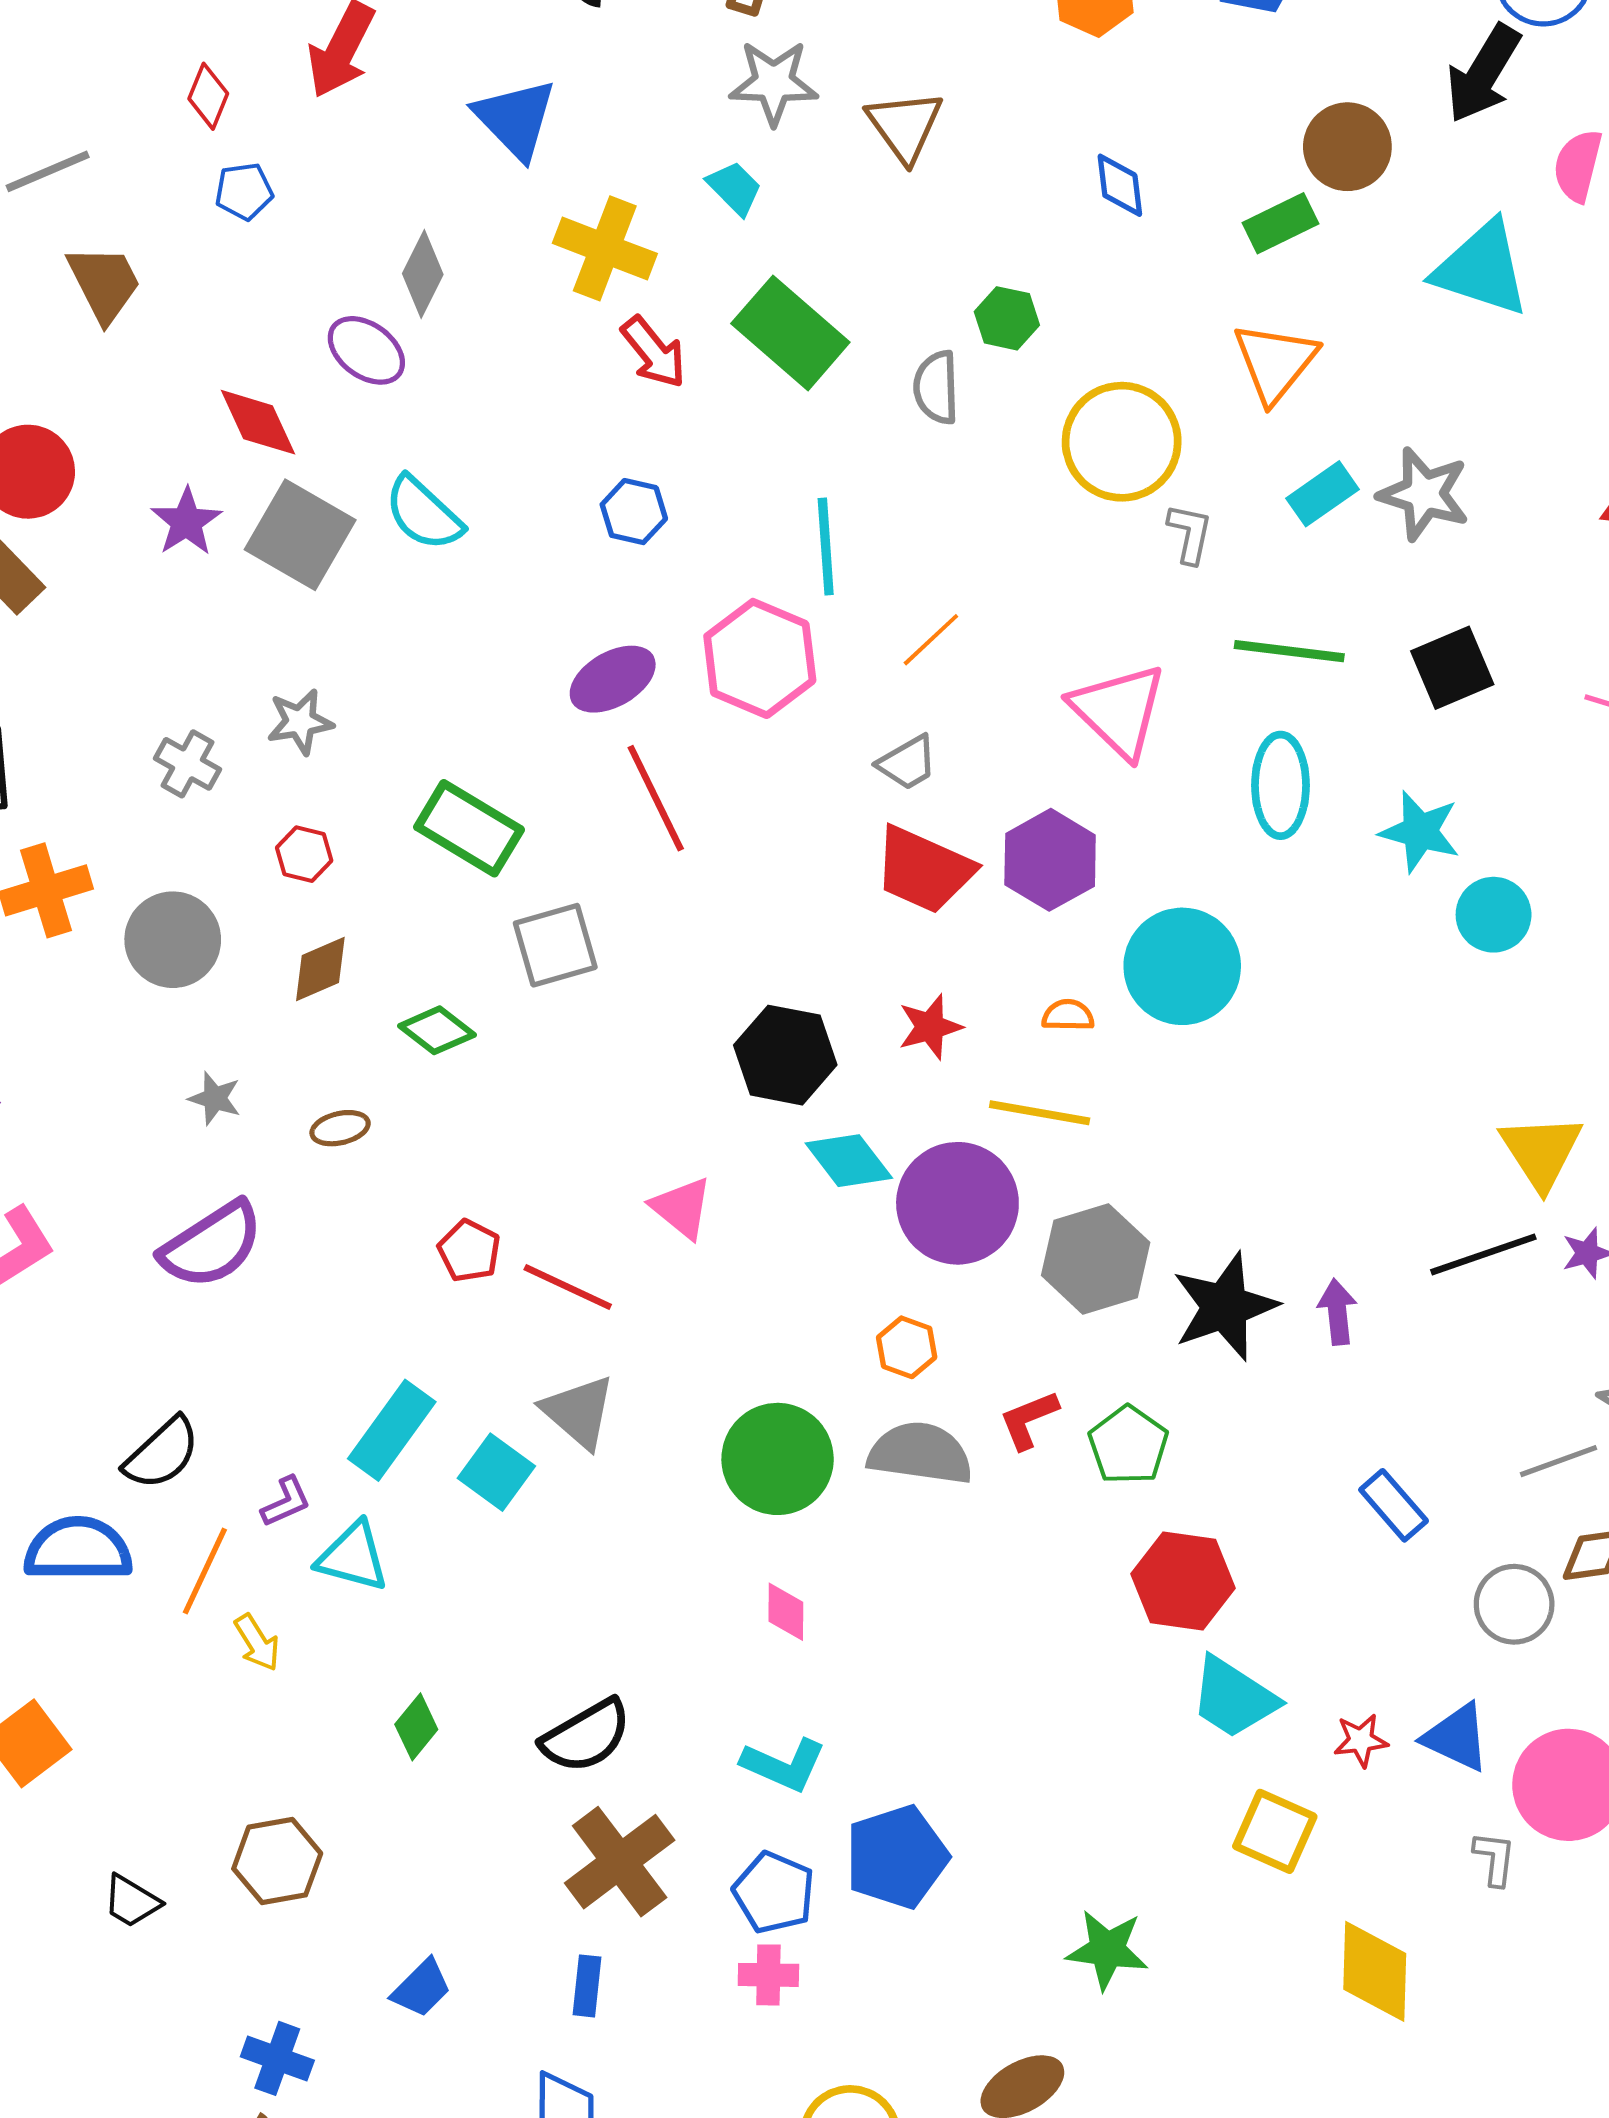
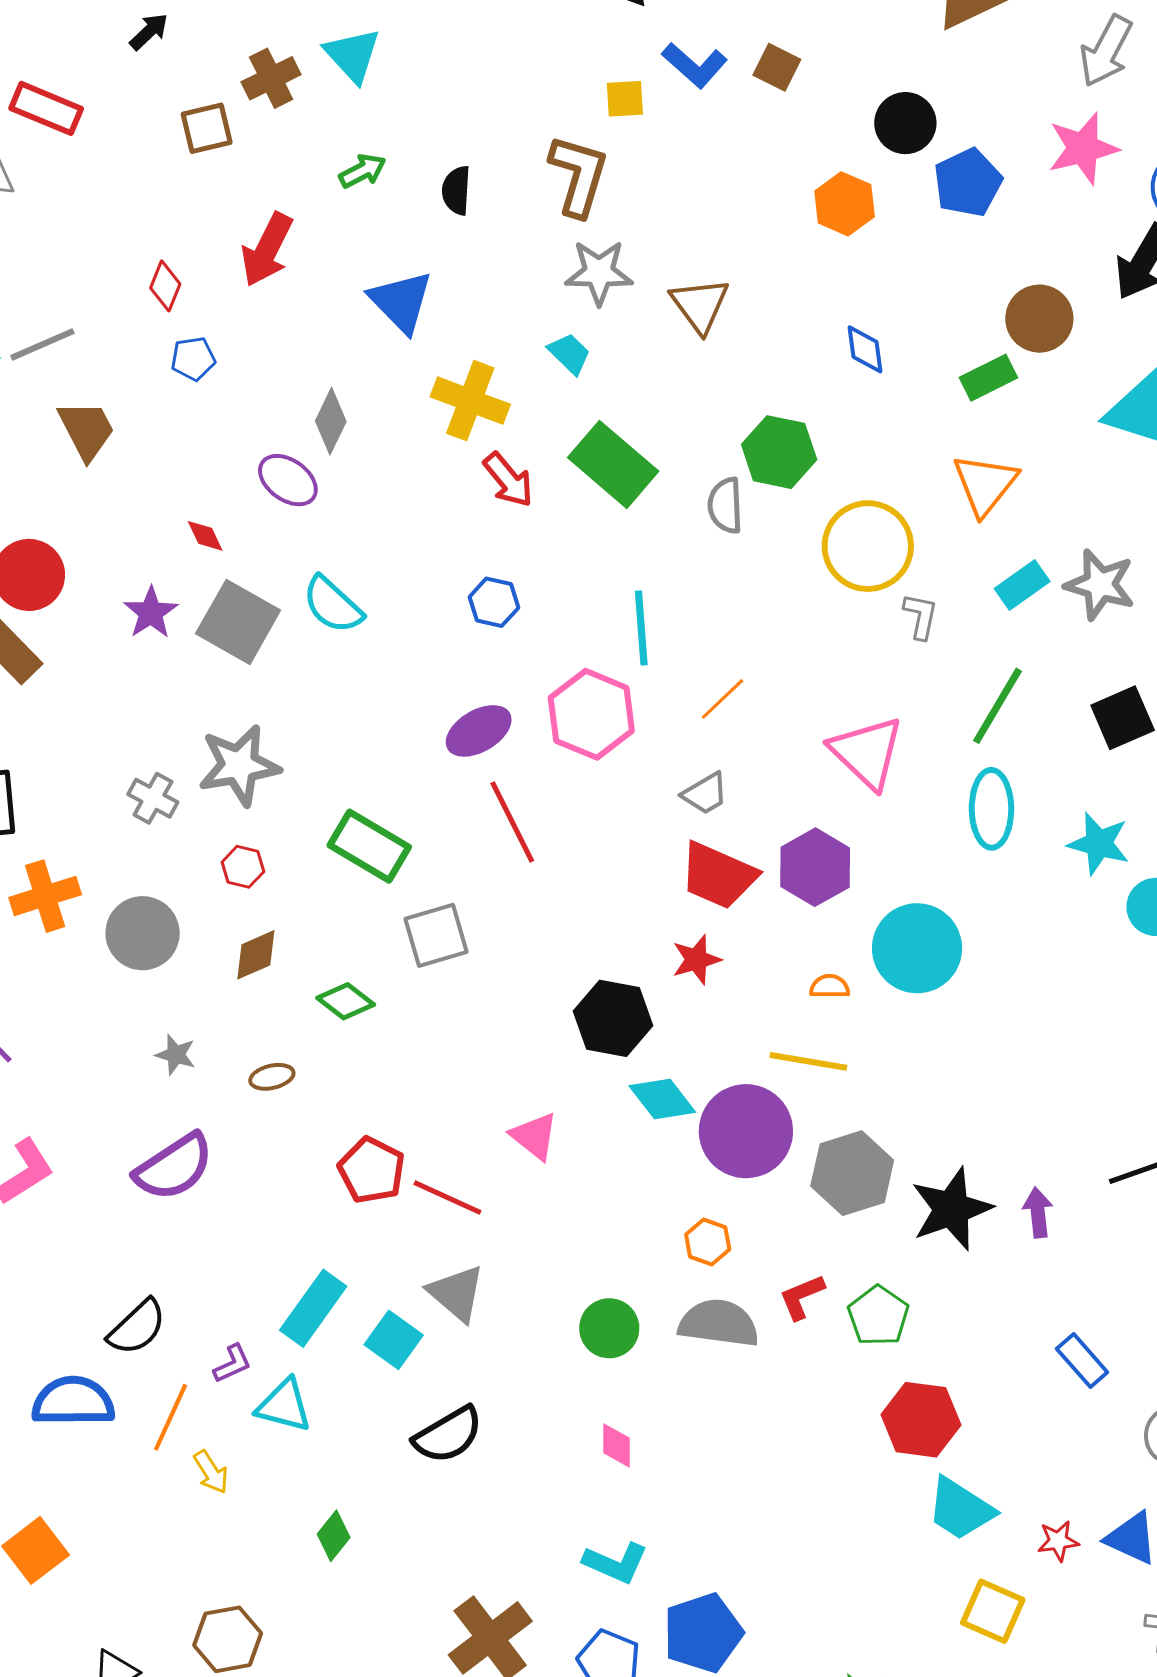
green hexagon: (1007, 318) -> (779, 452), size x1.5
red diamond: (258, 422) -> (205, 536), size x0.6
green line: (1289, 651) -> (997, 706), turned -66
gray star: (300, 722) -> (239, 765), size x1.6
red star: (930, 1027) -> (696, 960), moved
red pentagon: (469, 1251) -> (372, 1170), size x1.4
green circle: (778, 1459) -> (609, 1328), size x0.7
black semicircle: (586, 1736) -> (448, 1435), moved

